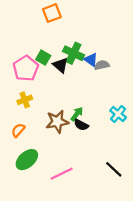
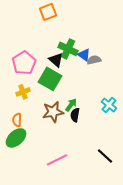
green square: (43, 58) -> (50, 79), moved, size x1.6
black semicircle: (81, 125) -> (75, 115), turned 72
orange semicircle: (18, 130) -> (17, 120), turned -40
green ellipse: (27, 160) -> (16, 138), moved

